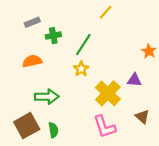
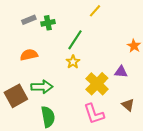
green cross: (53, 36) -> (48, 23), moved
brown square: (27, 126) -> (16, 96), moved
green semicircle: (53, 130) -> (48, 117), size x1.5

